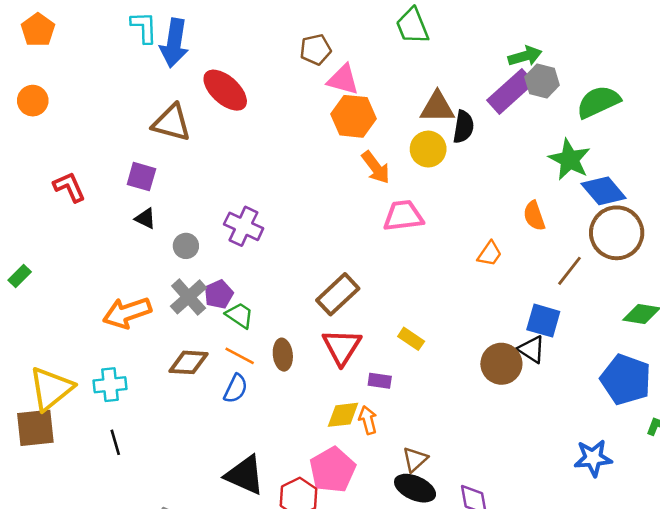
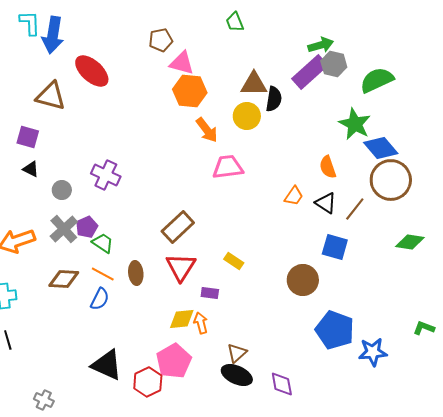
green trapezoid: (412, 26) -> (235, 22), size x0.7
black triangle: (532, 349) -> (326, 203), moved
blue pentagon: (626, 379) -> (335, 330), moved

